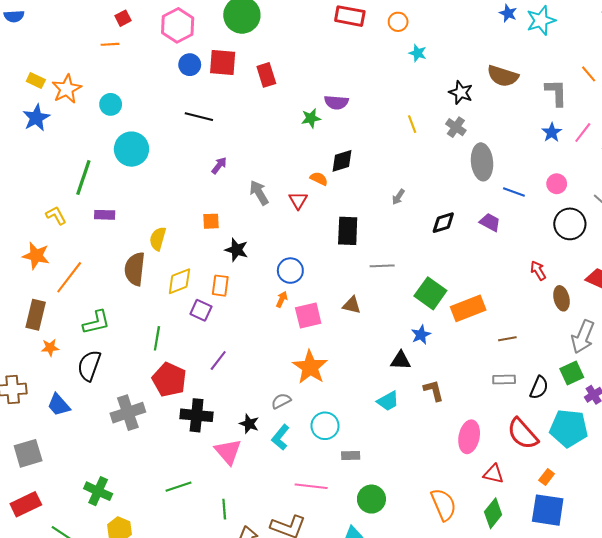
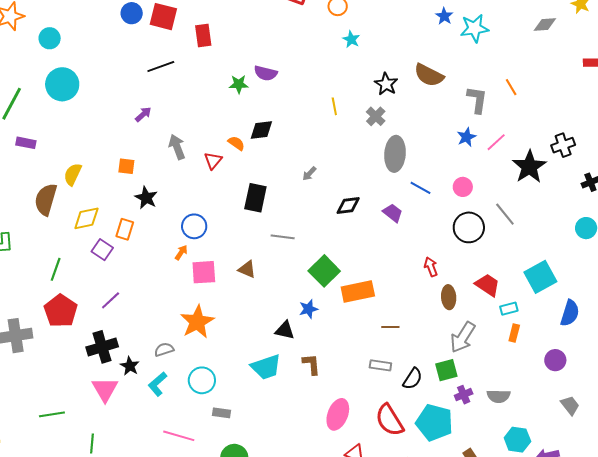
black line: (199, 117) -> (161, 66), moved, turned -44
cyan trapezoid: (388, 401) -> (266, 367), size x1.4
black cross: (197, 415) -> (102, 347), moved, turned -32

